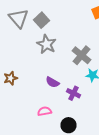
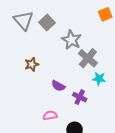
gray star: (46, 44) -> (72, 40), moved
brown star: (10, 78) -> (32, 64), moved

